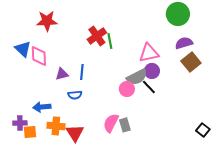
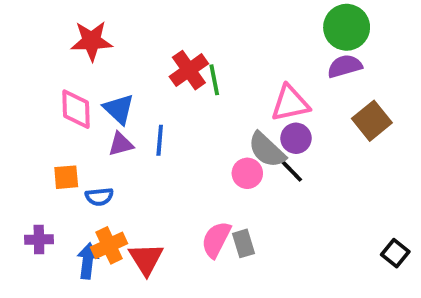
purple semicircle: (184, 43) -> (345, 66), moved
blue triangle: (23, 49) -> (119, 109), moved
gray semicircle: (137, 77) -> (267, 150), turned 70
blue semicircle: (75, 95) -> (99, 197), moved
blue arrow: (42, 107) -> (88, 261), moved, turned 102
orange cross: (56, 126) -> (109, 245), turned -30
orange square: (30, 132) -> (66, 177), moved

